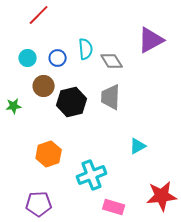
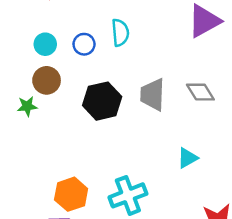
gray diamond: (112, 61) -> (200, 92), moved
brown circle: (44, 86) -> (47, 80), moved
orange hexagon: (49, 154) -> (71, 194), moved

